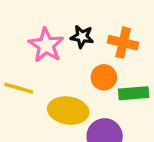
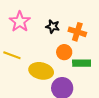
pink star: (46, 45) -> (20, 22), moved

